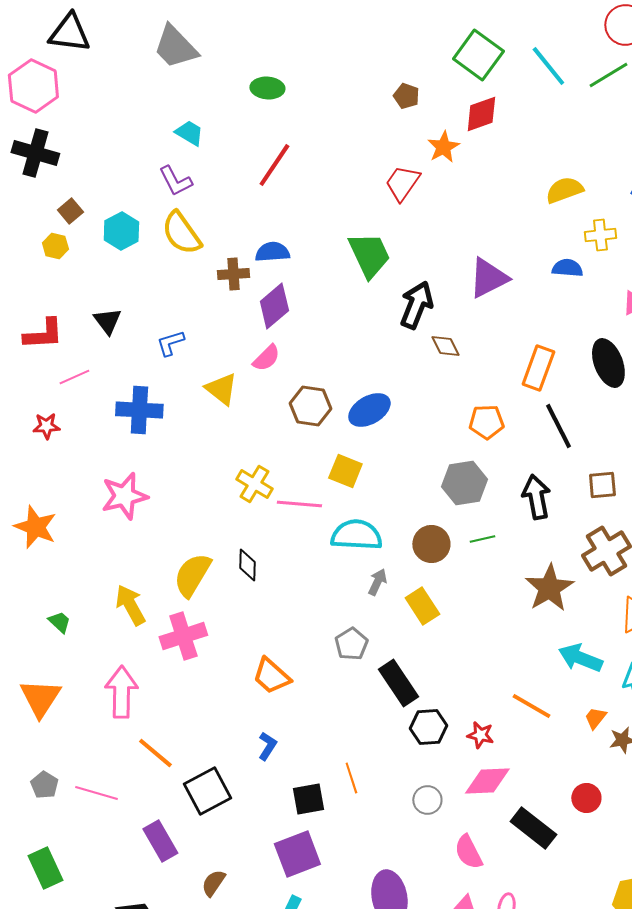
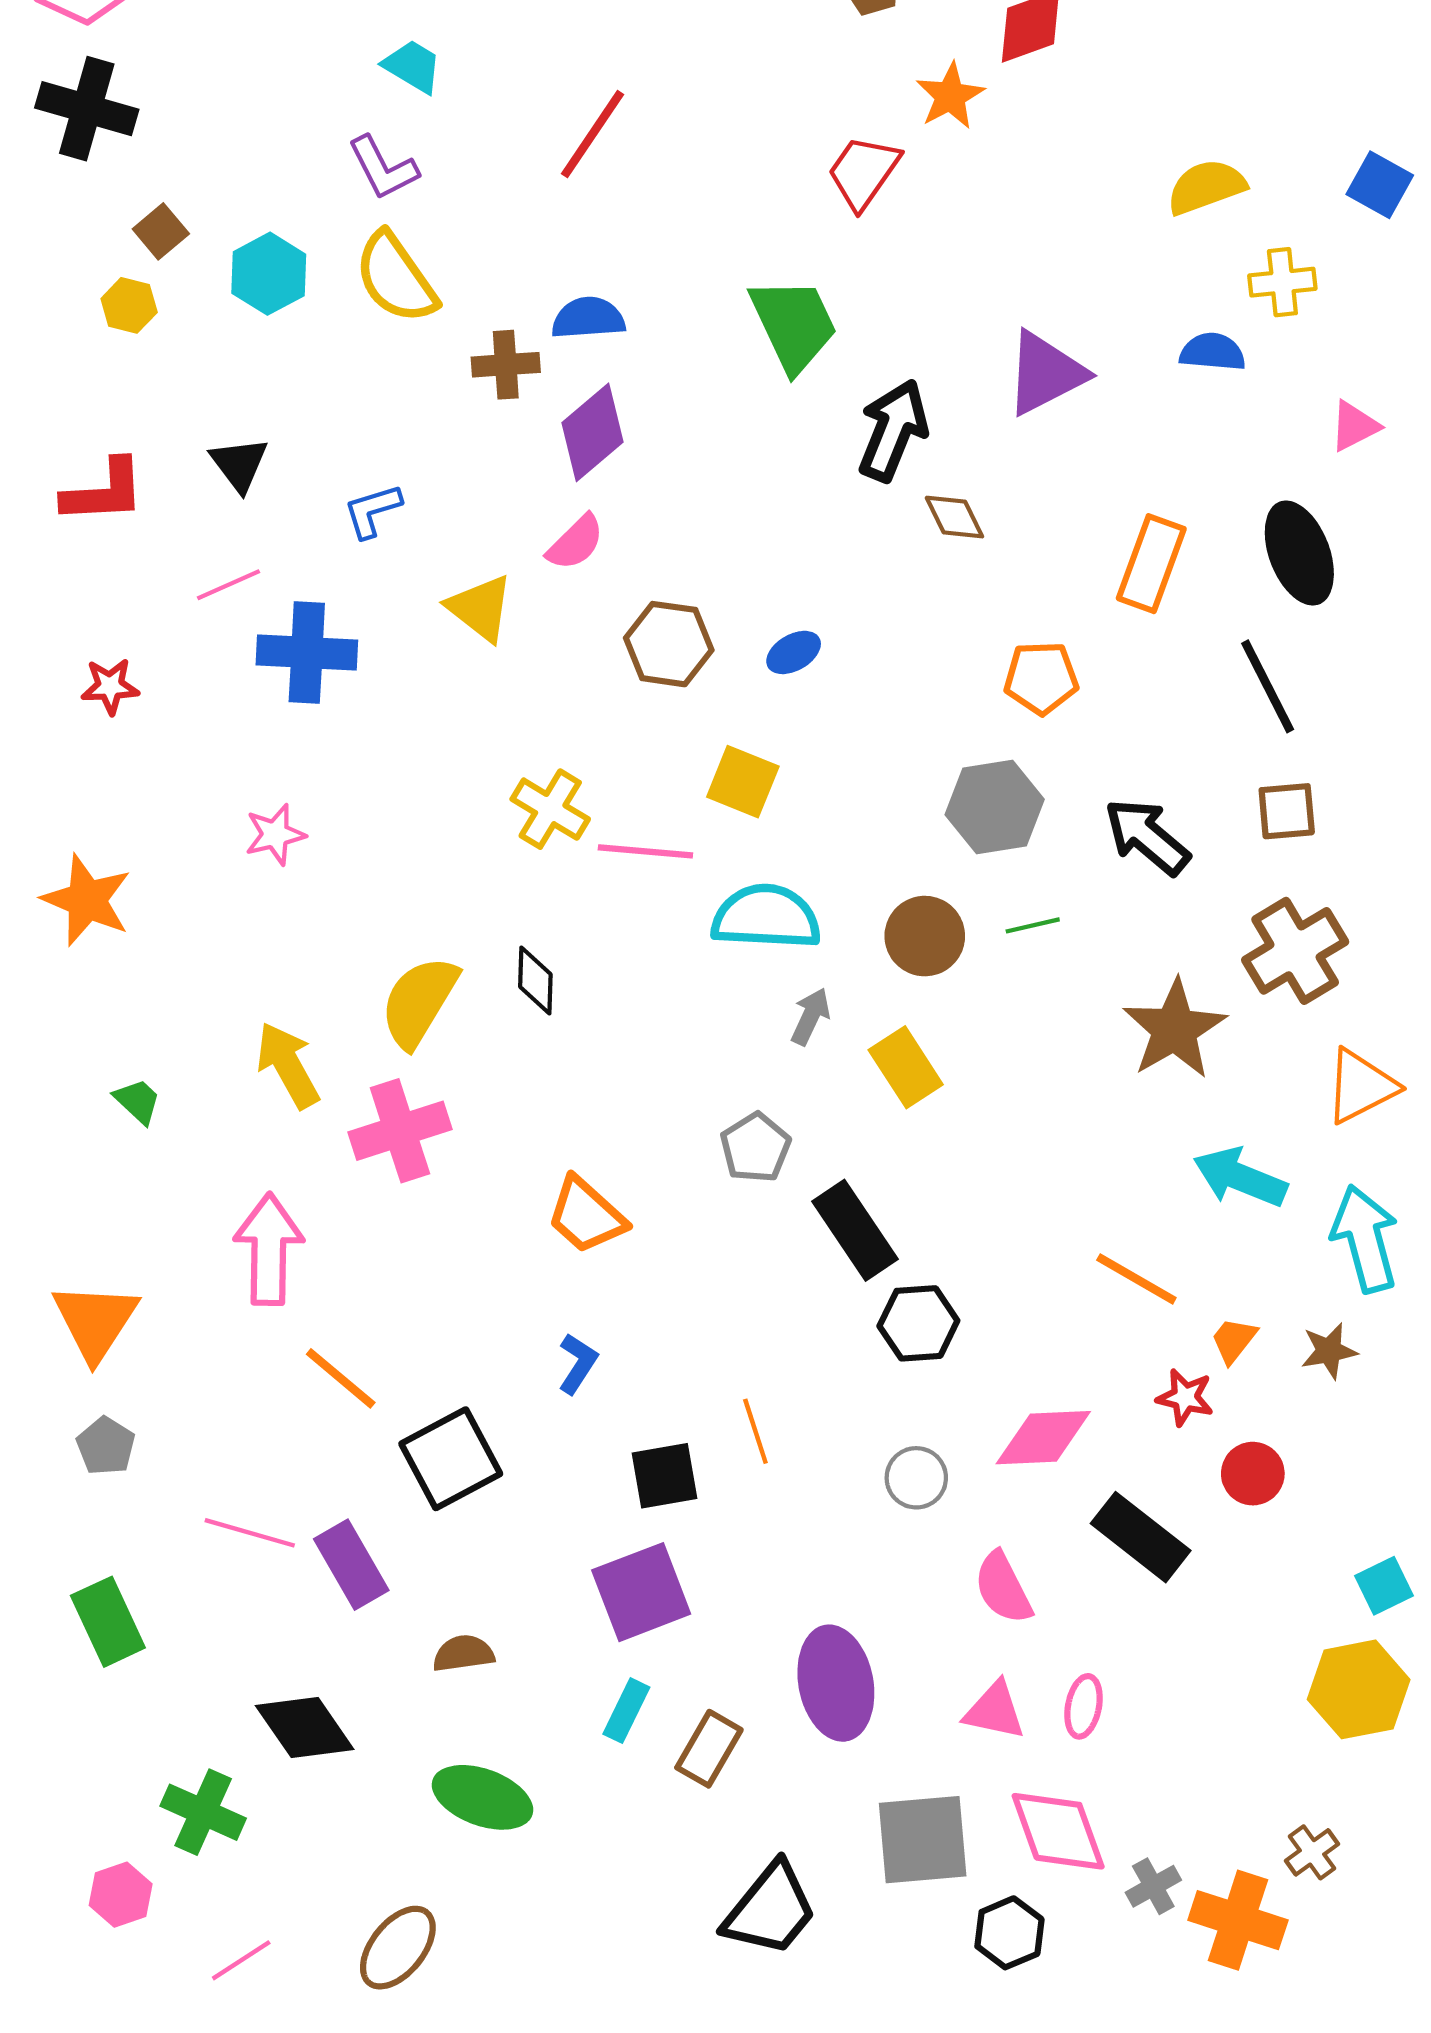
pink line: (74, 377) -> (229, 585), moved
blue ellipse: (369, 410) -> (794, 652), size x0.6
black line: (558, 426) -> (1268, 686), moved
pink star: (124, 496) -> (275, 834), size x0.6
black arrow: (536, 497) -> (1147, 837), turned -39
orange triangle: (40, 698) -> (95, 1321), moved
orange trapezoid: (595, 718) -> (1234, 1340), moved
red star: (480, 735) -> (1185, 1397), moved
pink line: (96, 793) -> (250, 1533), moved
brown semicircle: (213, 883) -> (463, 1653), turned 48

